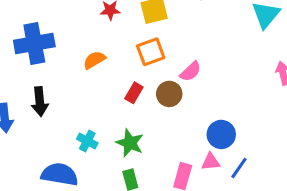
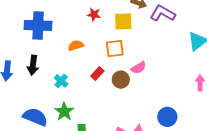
blue circle: (221, 134) -> (167, 117), moved
cyan cross: (87, 141) -> (61, 81), moved
green star: (130, 143) -> (64, 112), moved

